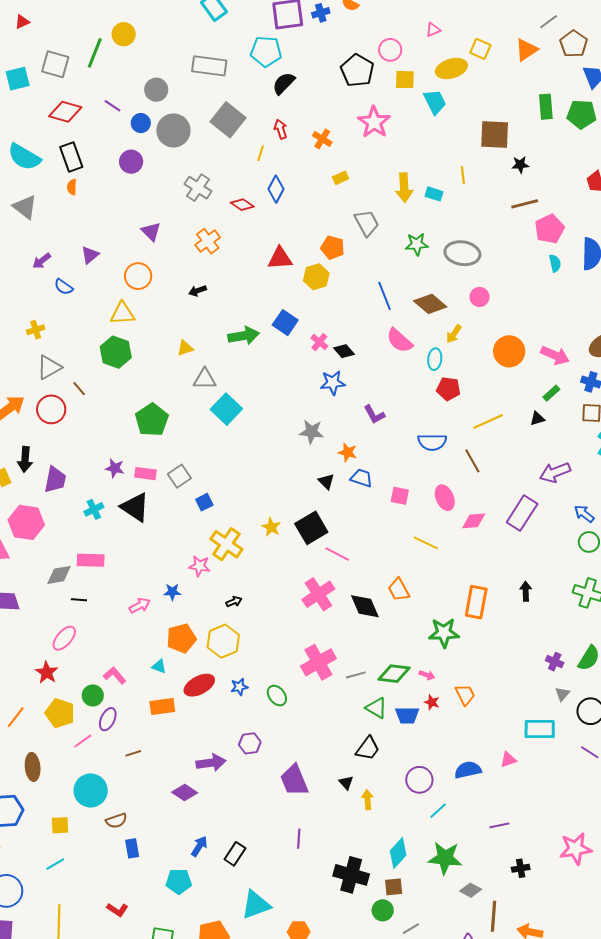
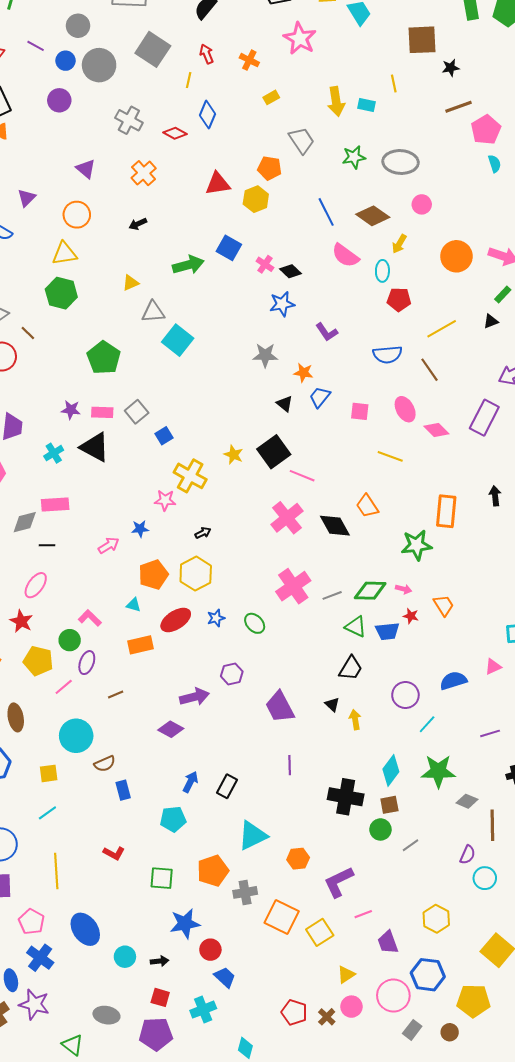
blue trapezoid: (361, 478) -> (320, 397), turned -65
pink diamond: (474, 521) -> (436, 430), turned 55

